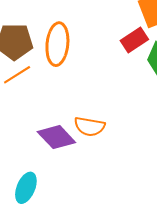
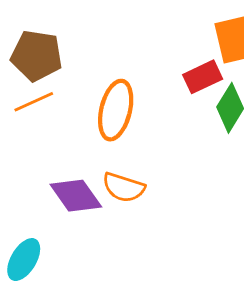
orange ellipse: (57, 44) -> (116, 110), moved

